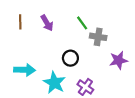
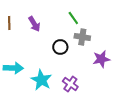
green line: (82, 23) -> (73, 18), moved
black circle: (70, 58) -> (60, 47), moved

